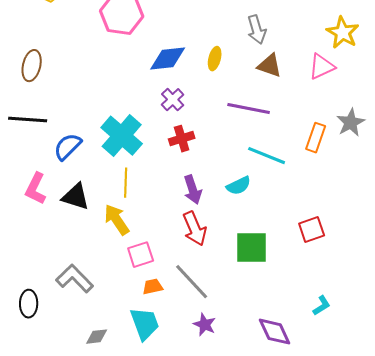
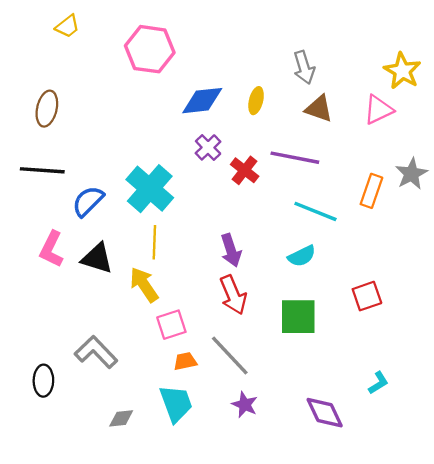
red cross: (182, 139) -> (245, 170), moved, turned -35
cyan semicircle: (239, 186) -> (302, 256), moved

